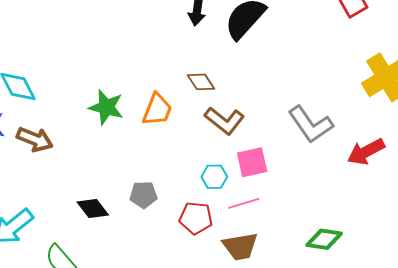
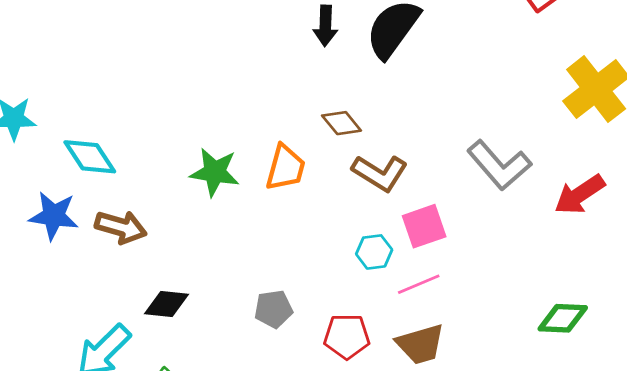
gray pentagon: (144, 195) -> (273, 309), moved
black diamond: (93, 208) -> (167, 304), moved, turned -40
red pentagon: (196, 218) -> (347, 336), moved
green diamond: (324, 239) -> (563, 318), moved

